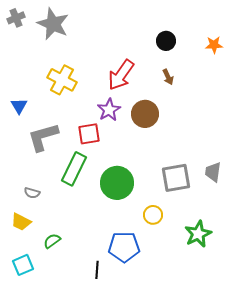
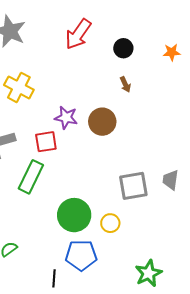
red arrow: (121, 75) -> (78, 34), moved
purple star: (109, 110) -> (66, 118), turned -30
green circle: (117, 183) -> (74, 215), moved
green star: (198, 234) -> (148, 273), moved

